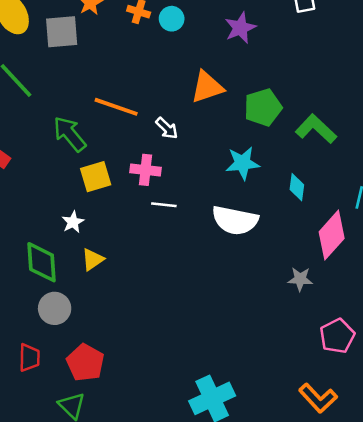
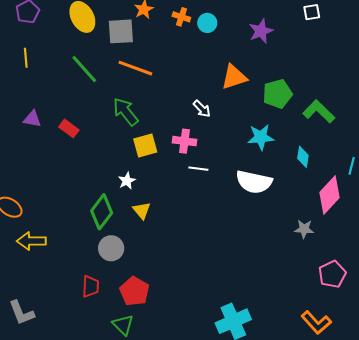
orange line: (116, 107) -> (135, 68), moved
yellow triangle: (93, 259) -> (142, 210), turned -36
green diamond: (41, 262) -> (102, 212), turned 40

